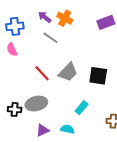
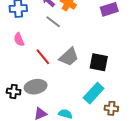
pink semicircle: (12, 50) -> (19, 40), moved
cyan rectangle: (82, 108) -> (94, 93), moved, size x1.5

